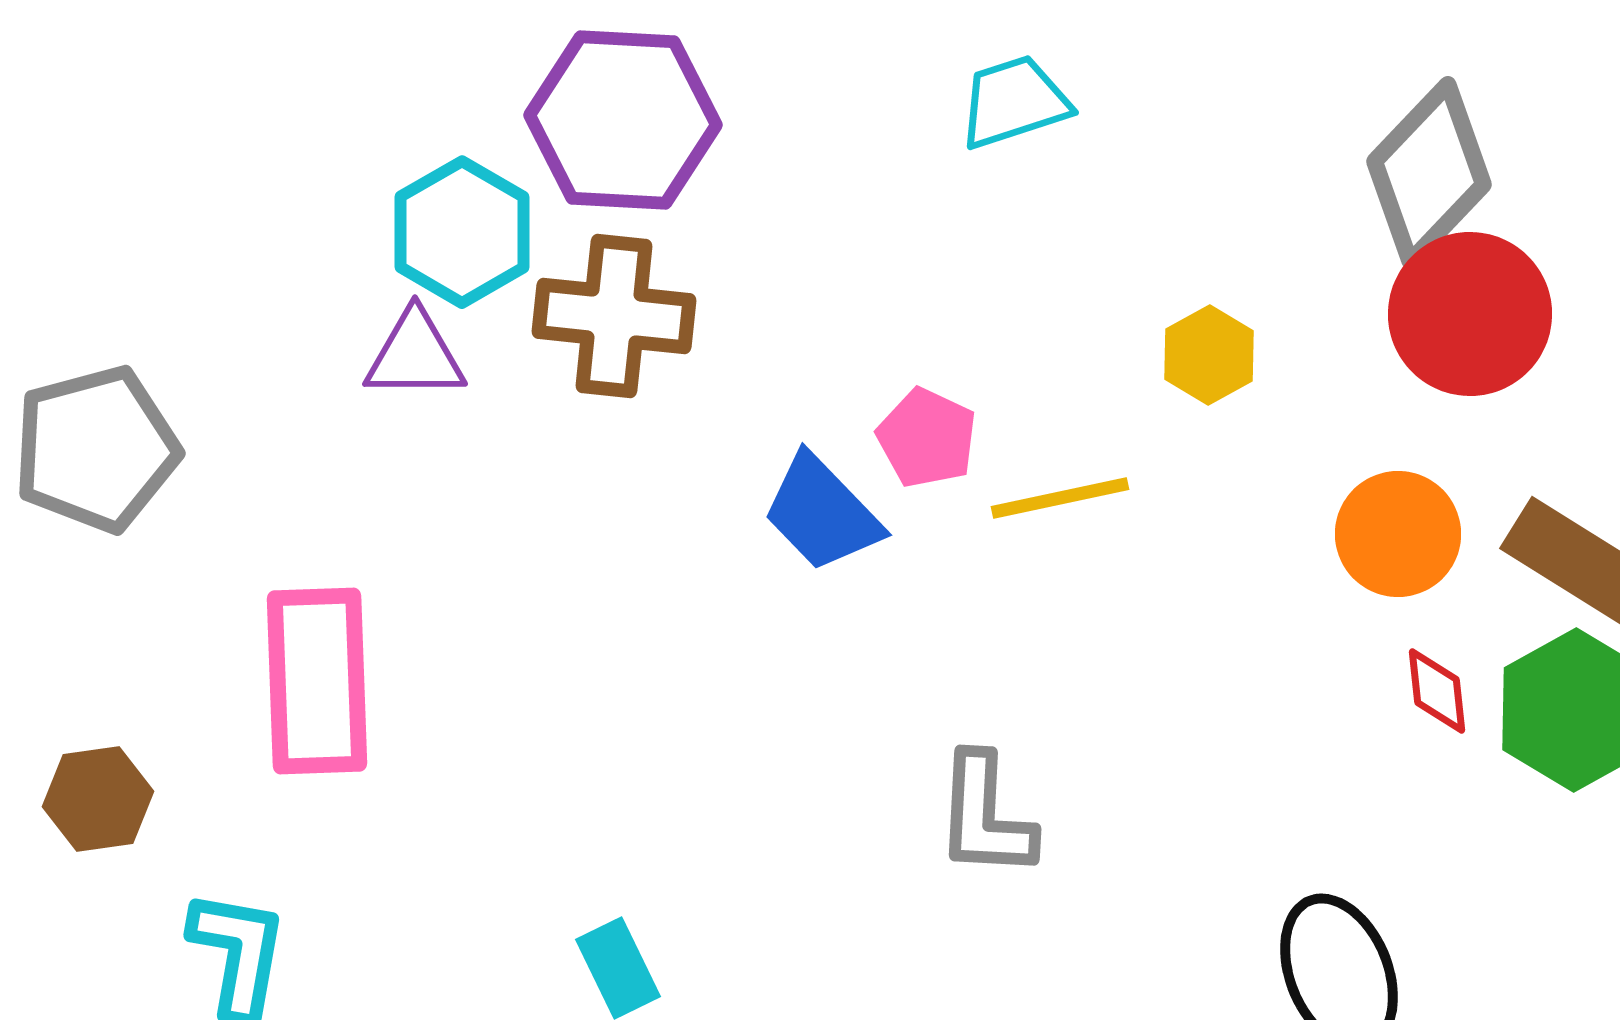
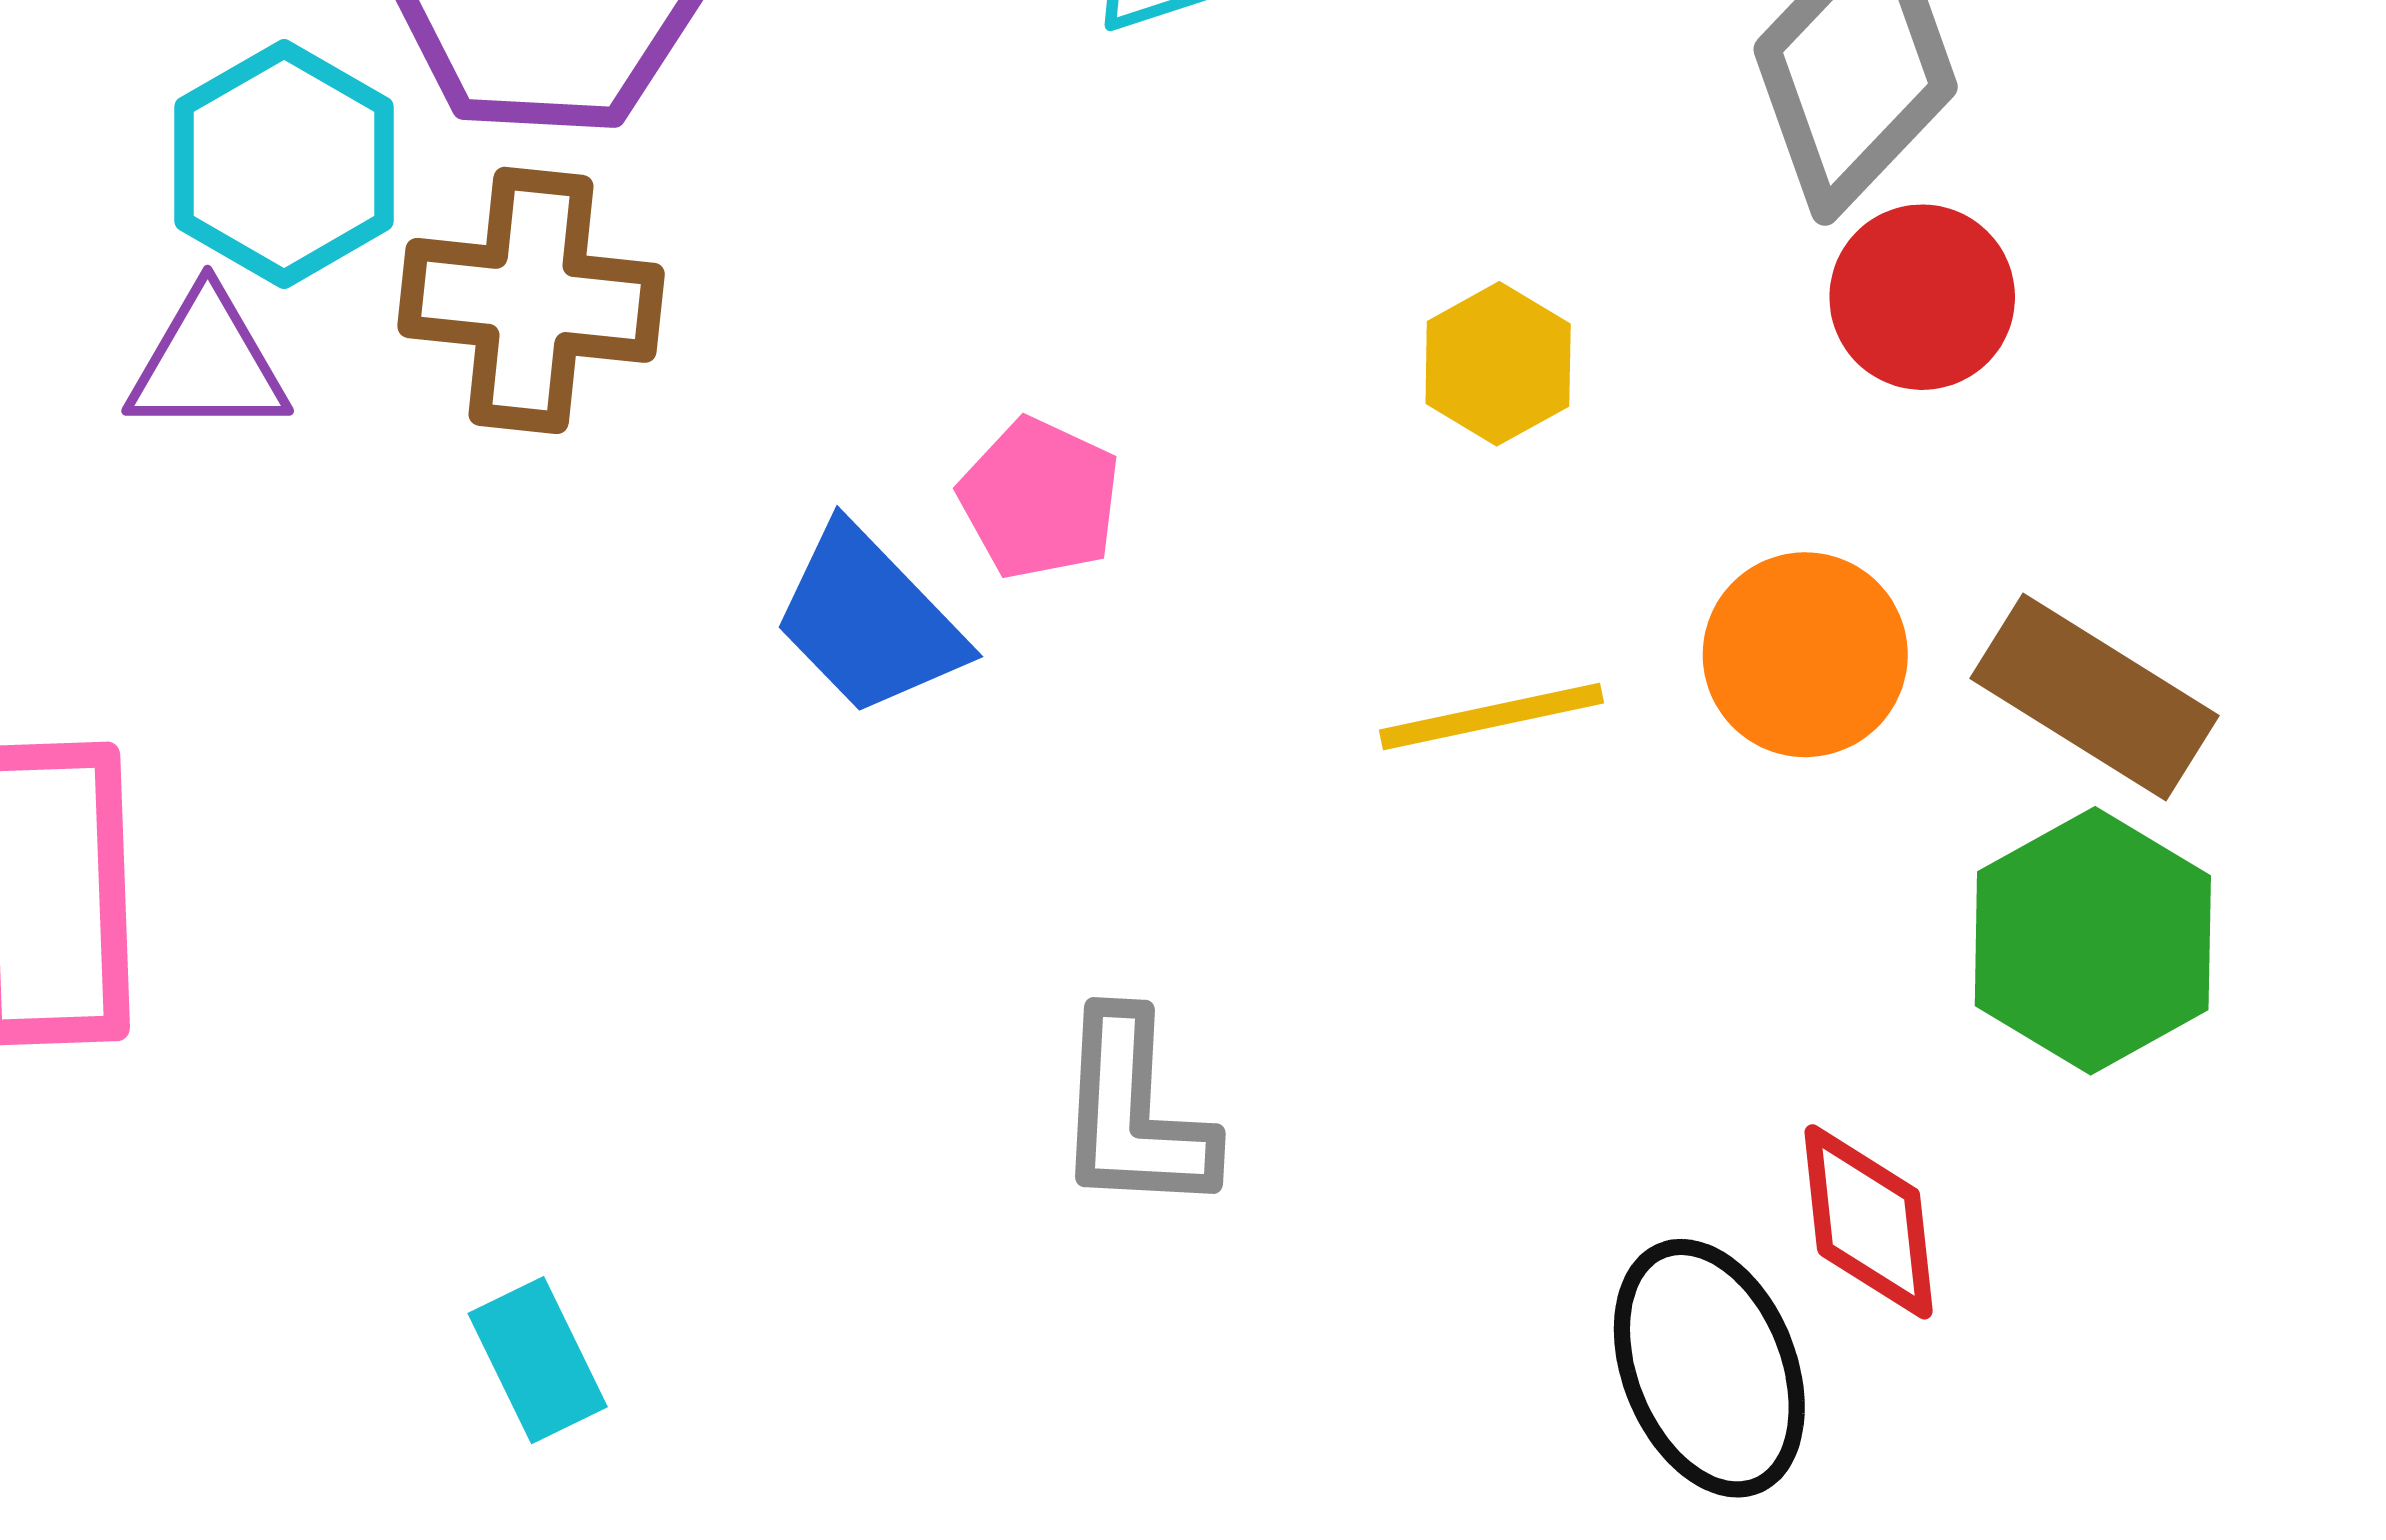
red circle: (1470, 314) -> (1922, 297), size x0.7
yellow line: (1060, 498) -> (1492, 716), moved
red diamond: (1437, 691) -> (1869, 1222), moved, size x1.4

